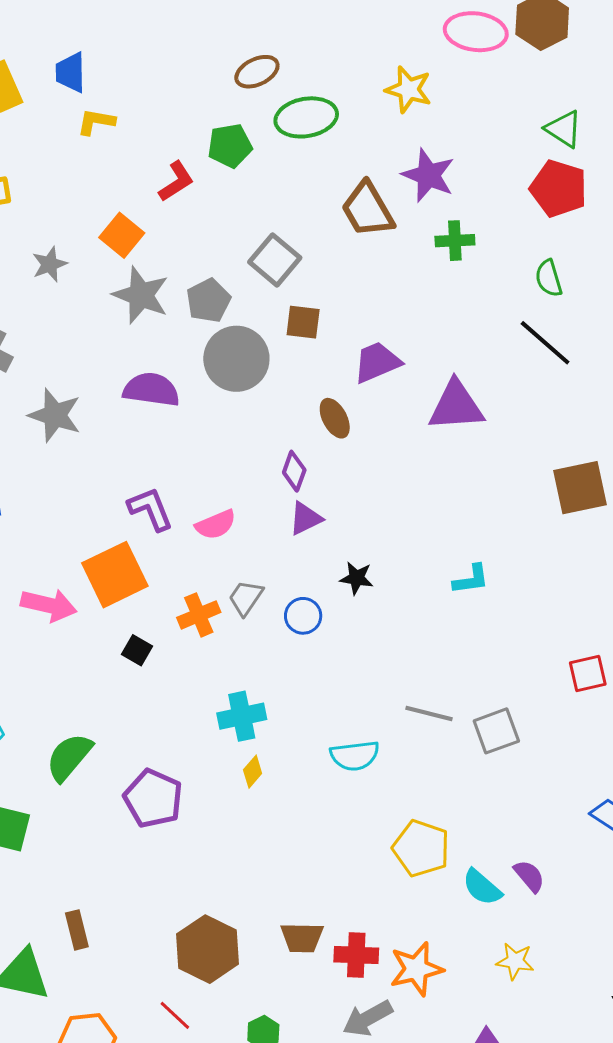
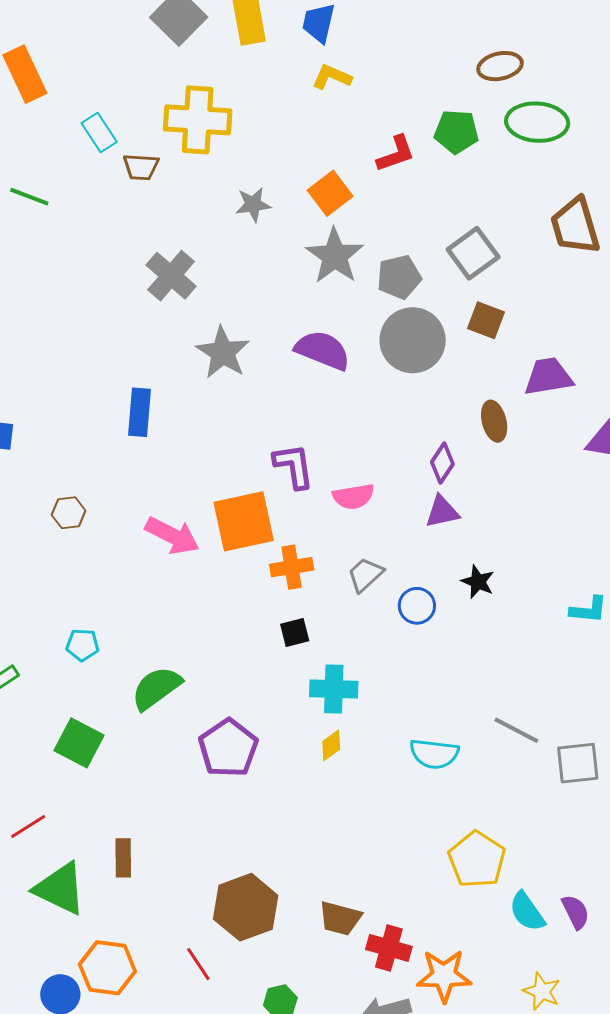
orange cross: (199, 615) -> (292, 567), moved
black square: (137, 650) -> (295, 633), moved, turned 32

